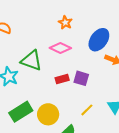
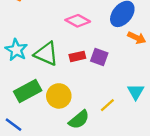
green triangle: (31, 61) -> (46, 54), moved
yellow line: (87, 110) -> (107, 105), moved

